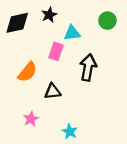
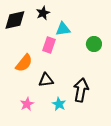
green circle: (107, 21) -> (94, 44), moved
black arrow: (88, 67) -> (81, 90), moved
cyan star: (70, 131) -> (59, 104), moved

